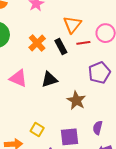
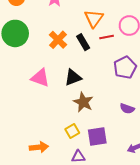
brown star: (76, 100) -> (83, 102), moved
purple semicircle: (98, 128) -> (127, 109), moved, turned -80
yellow square: (37, 129) -> (72, 131), moved, turned 32

